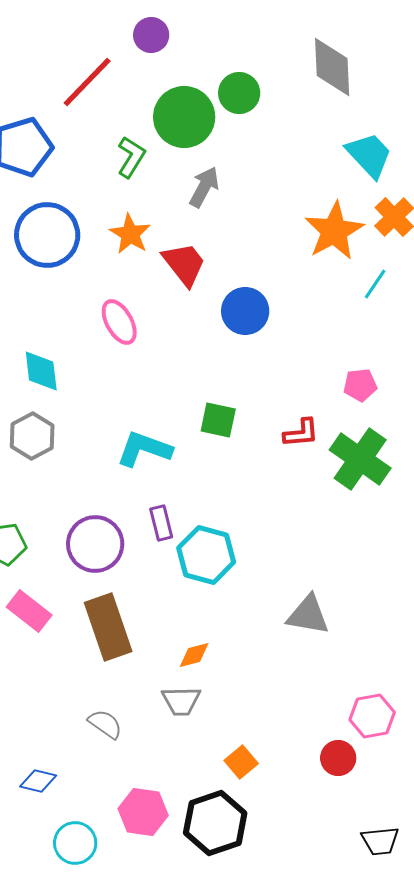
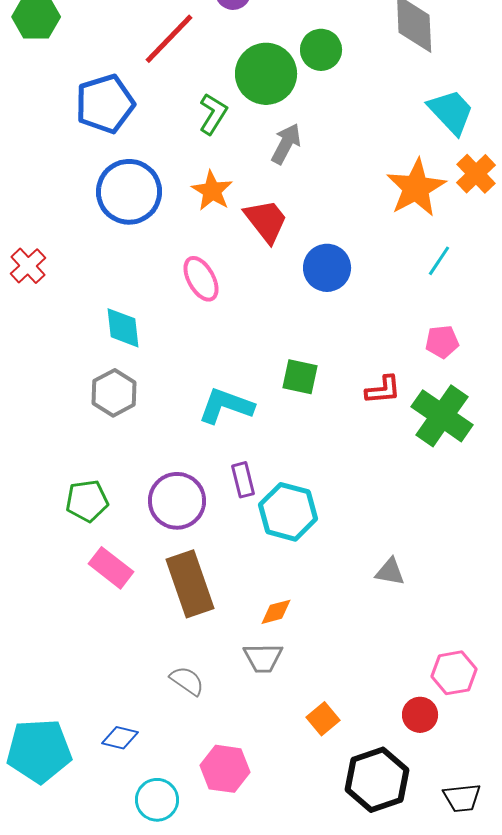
cyan line: (375, 284) -> (439, 261), moved
gray triangle: (308, 615) -> (390, 572), size x0.7
black hexagon: (215, 823) -> (377, 780), moved

